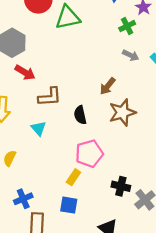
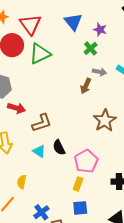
brown arrow: (108, 86) -> (86, 86), moved
black semicircle: (80, 115) -> (59, 148), moved

